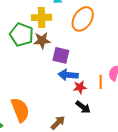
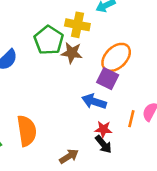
orange ellipse: (83, 19) -> (116, 57), moved
purple square: (61, 55) -> (108, 79), moved
red star: (80, 87) -> (103, 129), moved

